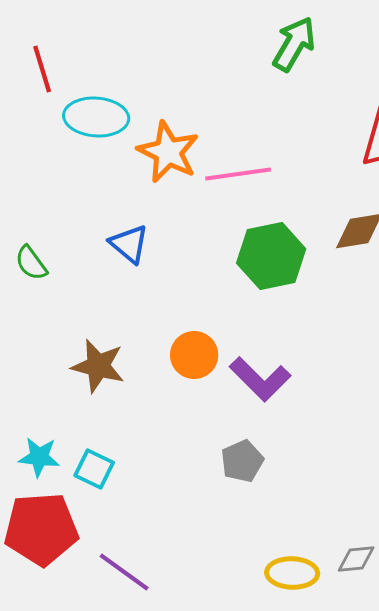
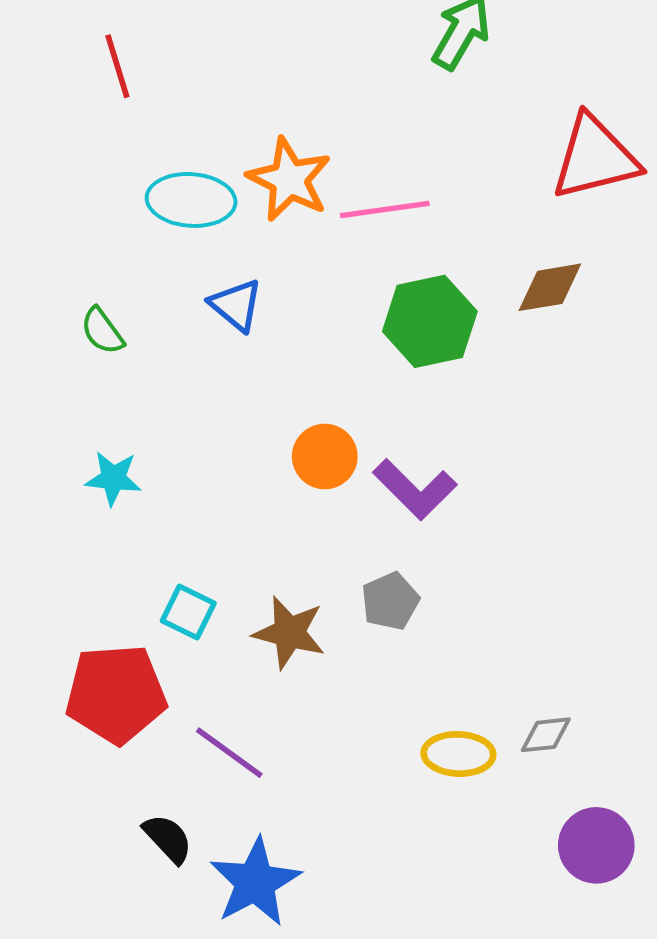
cyan ellipse: (96, 117) -> (191, 200), moved
brown star: (98, 366) -> (289, 633), moved
cyan star: (39, 457) -> (113, 478), moved

